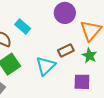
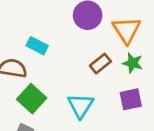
cyan triangle: (46, 66) -> (81, 106), moved

